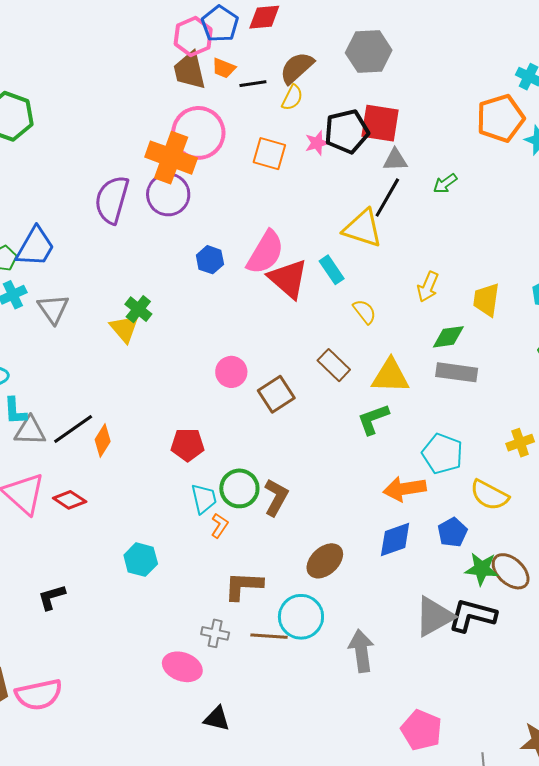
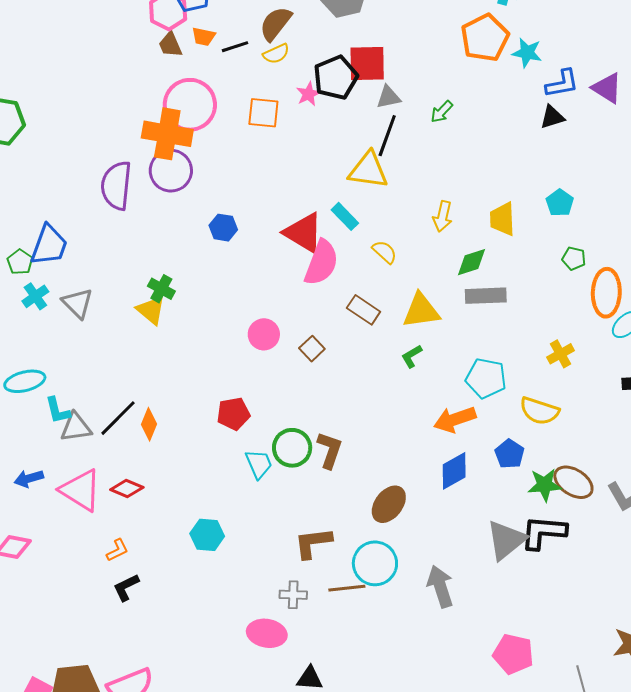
brown trapezoid: (189, 70) -> (170, 45), size x0.7
yellow semicircle: (292, 98) -> (276, 54), turned 48
pink semicircle: (265, 252) -> (321, 263), moved
brown square: (276, 394) -> (312, 349), size x0.7
green L-shape: (373, 419) -> (412, 356), size x0.7
orange L-shape: (220, 526) -> (117, 550), moved, turned 40

